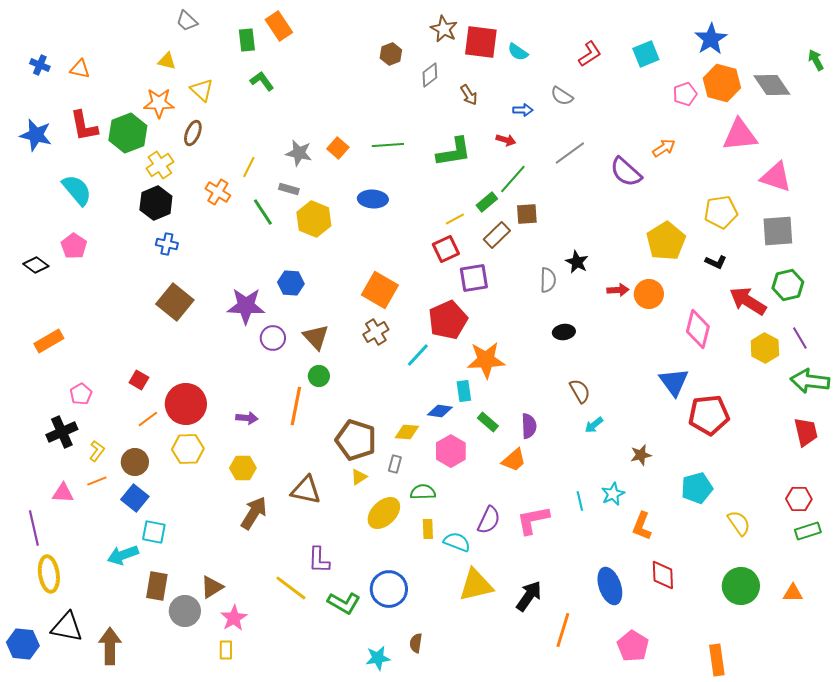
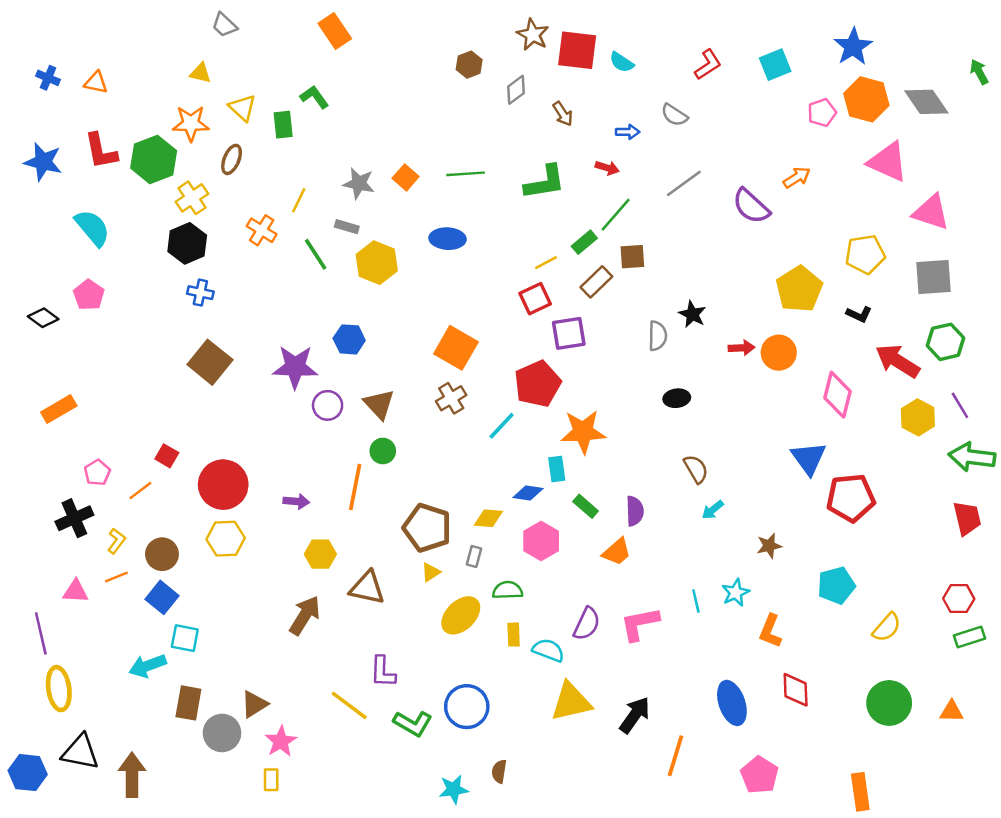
green rectangle: (247, 40) -> (283, 125), moved
pink triangle: (740, 135) -> (888, 162), turned 30
orange line: (148, 419) -> (140, 491), moved
yellow hexagon: (243, 468) -> (320, 554), moved
yellow semicircle: (739, 523) -> (887, 627), turned 76

